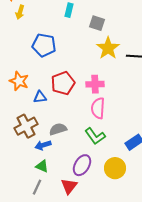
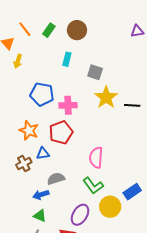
orange star: (19, 81) -> (29, 130), moved
pink cross: (95, 84) -> (68, 105), moved
blue triangle: (40, 97) -> (43, 154), moved
brown cross: (26, 126) -> (24, 164), moved, size x0.7
yellow circle: (115, 168) -> (110, 207), moved

